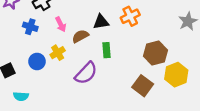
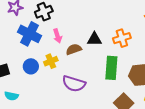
blue cross: (30, 27) -> (29, 34), size x1.6
green rectangle: (107, 50) -> (111, 68), moved, size x1.6
purple semicircle: (86, 73) -> (74, 84), turned 55

